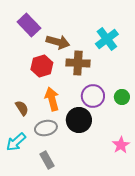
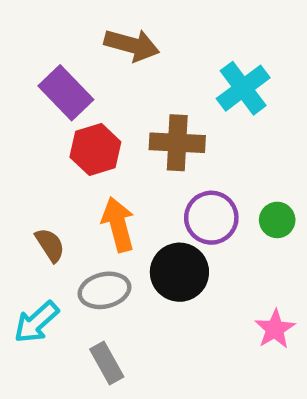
purple rectangle: (29, 25) -> (66, 93), moved
brown arrow: (58, 42) -> (132, 45), moved

